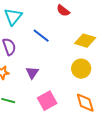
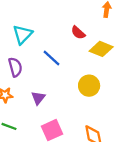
yellow diamond: (85, 41) -> (101, 49), moved
yellow circle: (81, 69) -> (89, 86), moved

